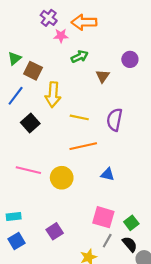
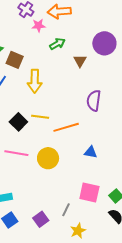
purple circle: (130, 59) -> (104, 43), size x1.5
yellow line: (79, 117) -> (40, 117), moved
black square: (30, 123) -> (18, 122), moved
purple square: (55, 231) -> (41, 219), moved
gray line: (107, 241) -> (66, 210), moved

